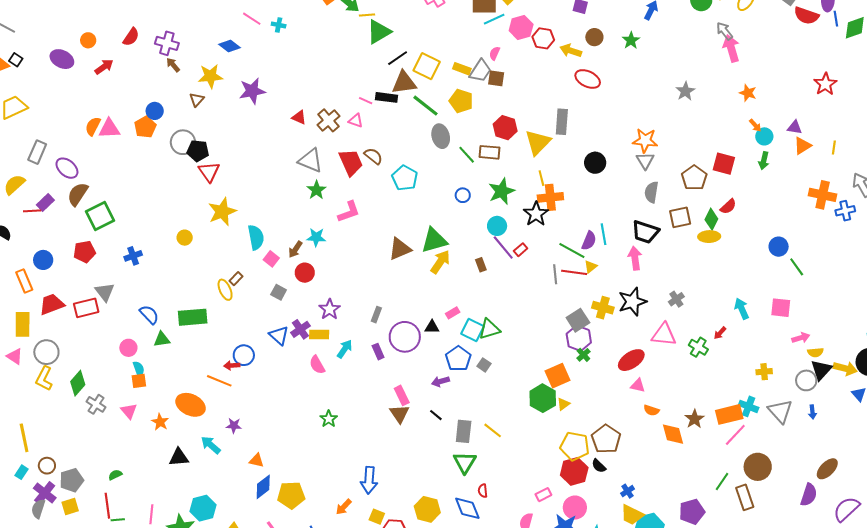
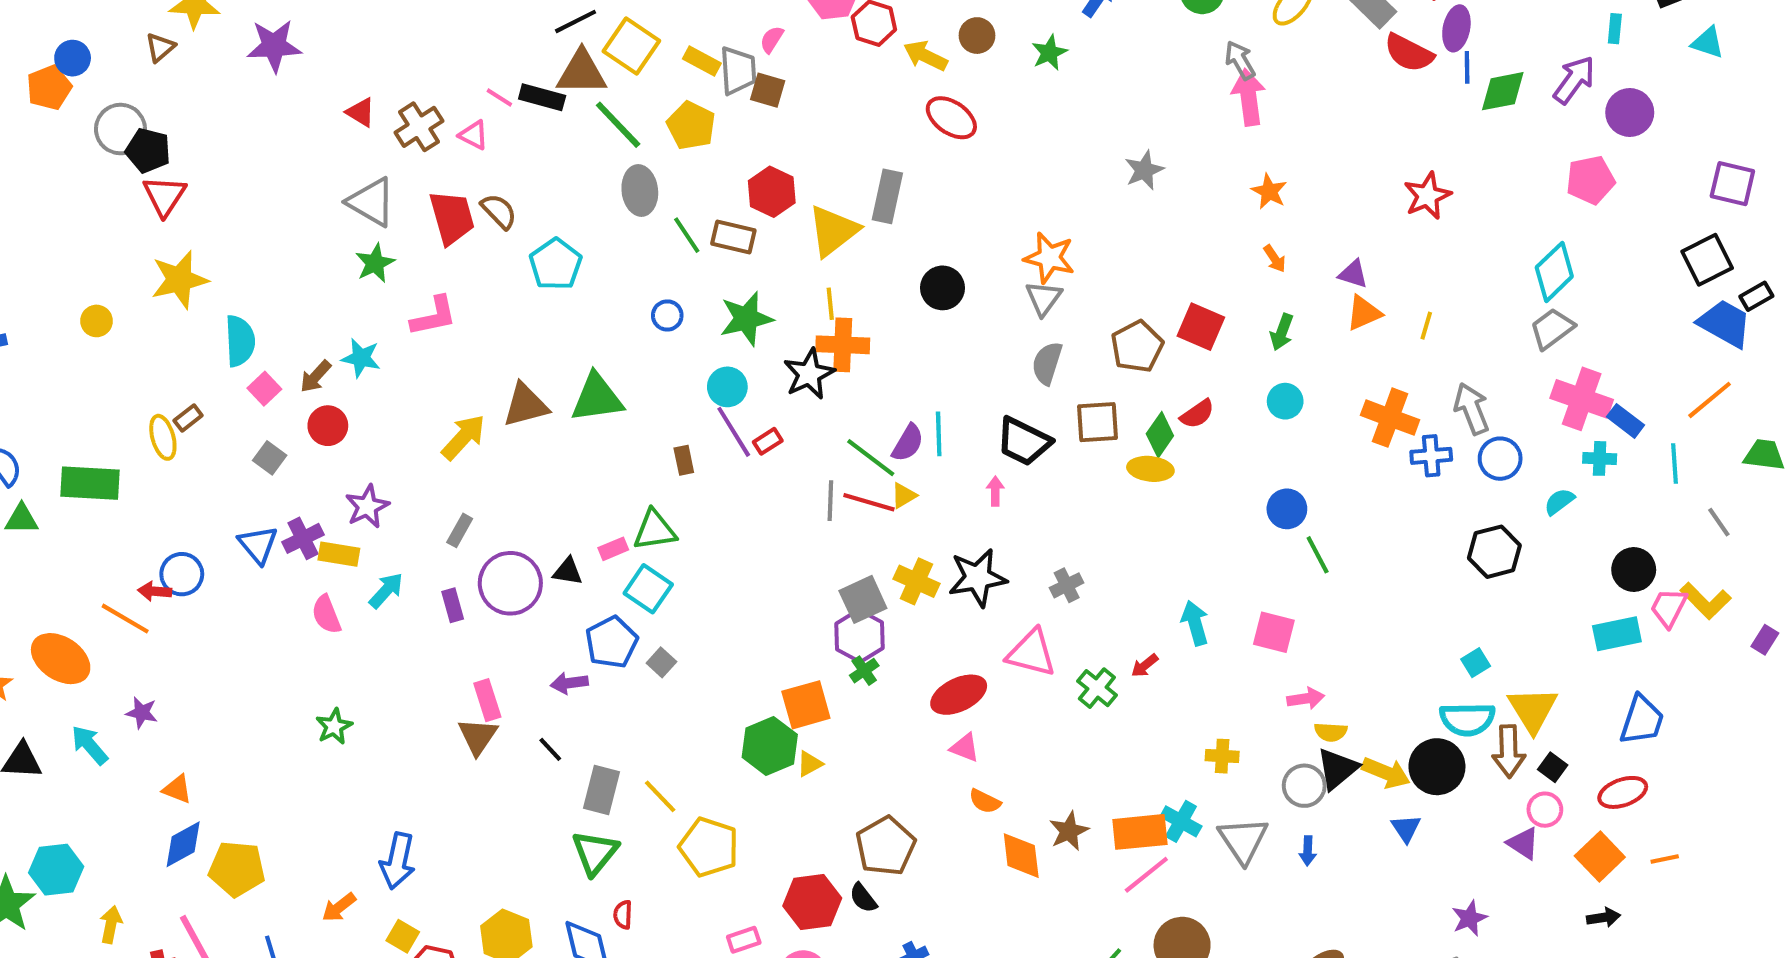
gray trapezoid: (480, 71) -> (738, 71), turned -45
cyan circle: (764, 136) -> (1285, 401), moved
pink arrow: (635, 258) -> (995, 491), size x0.6
yellow arrow: (440, 262) -> (463, 437), moved
green triangle: (489, 329) -> (655, 530), moved
yellow pentagon: (575, 446) -> (709, 847), moved

